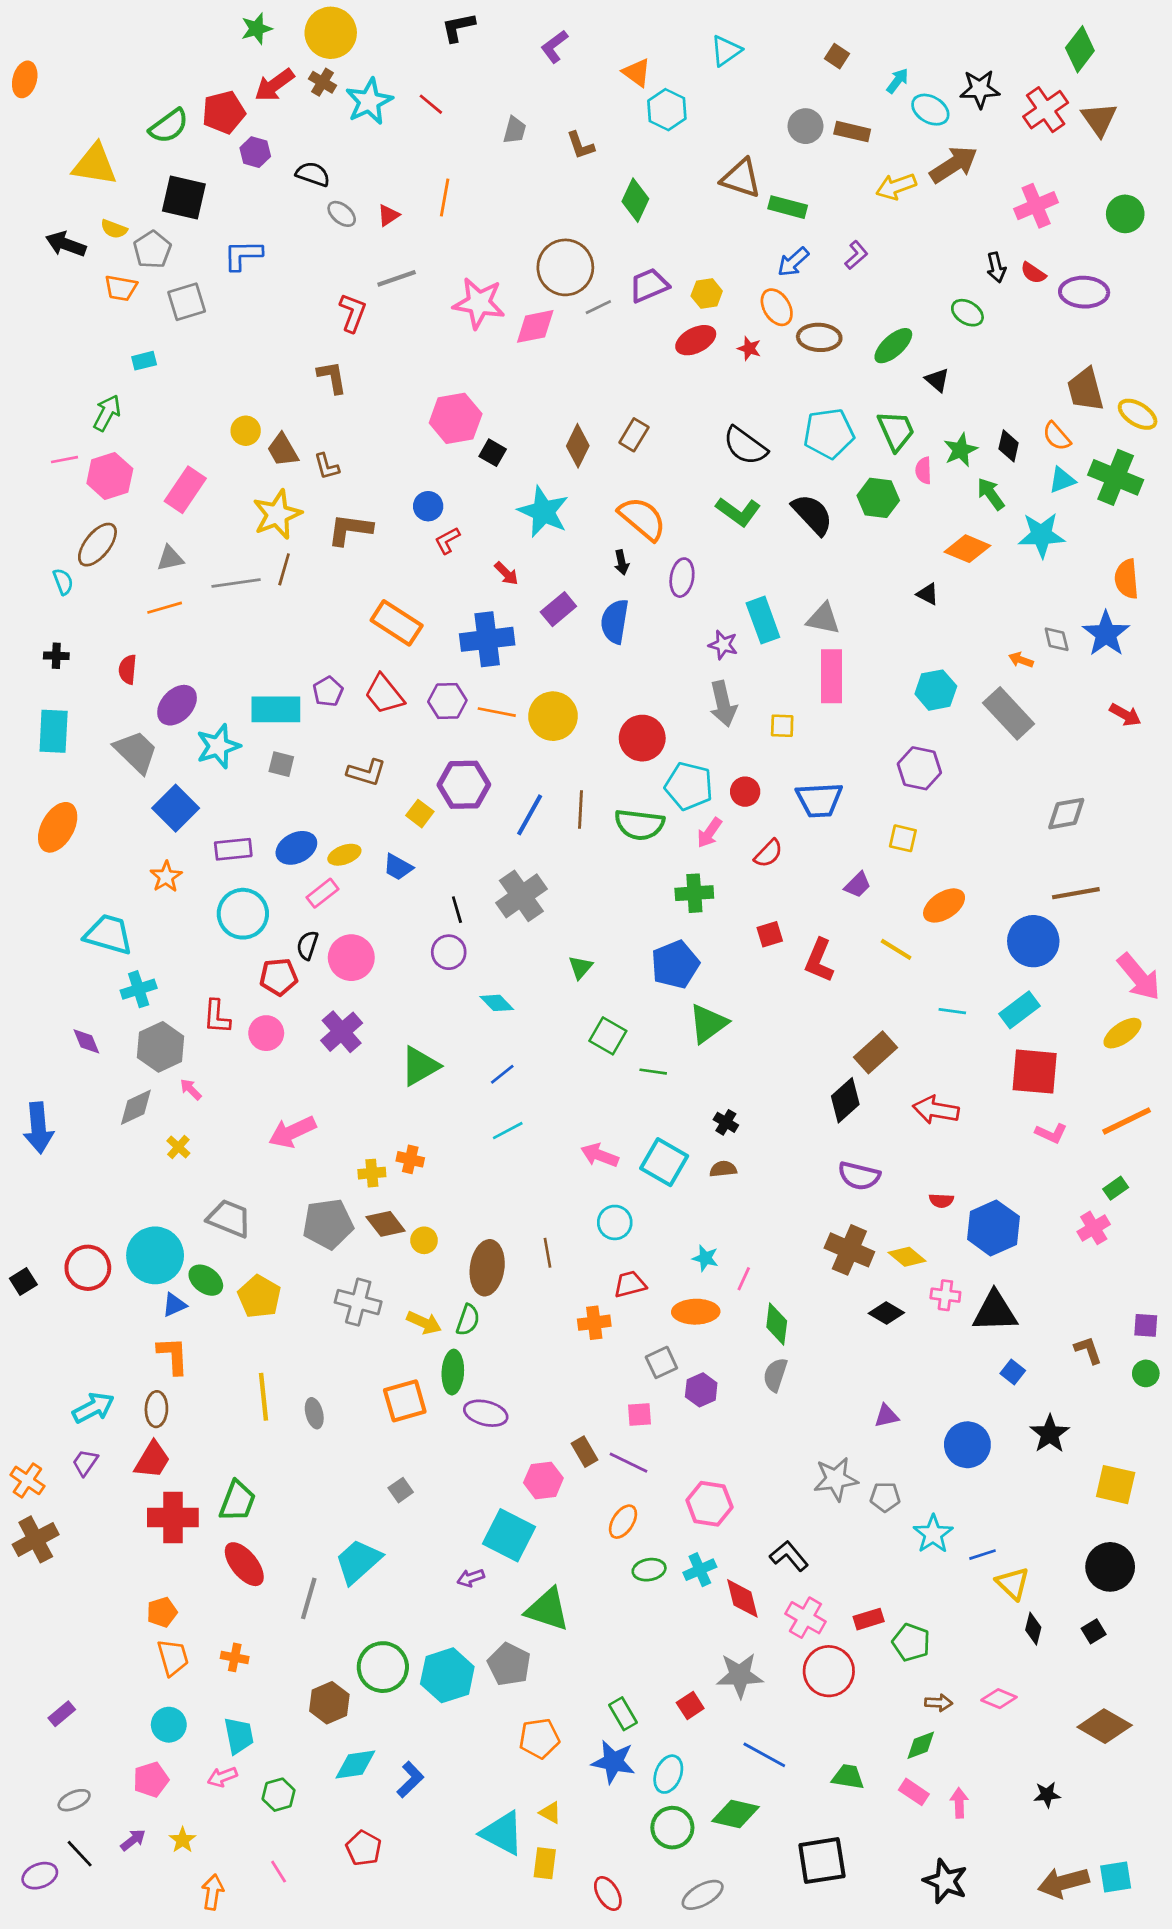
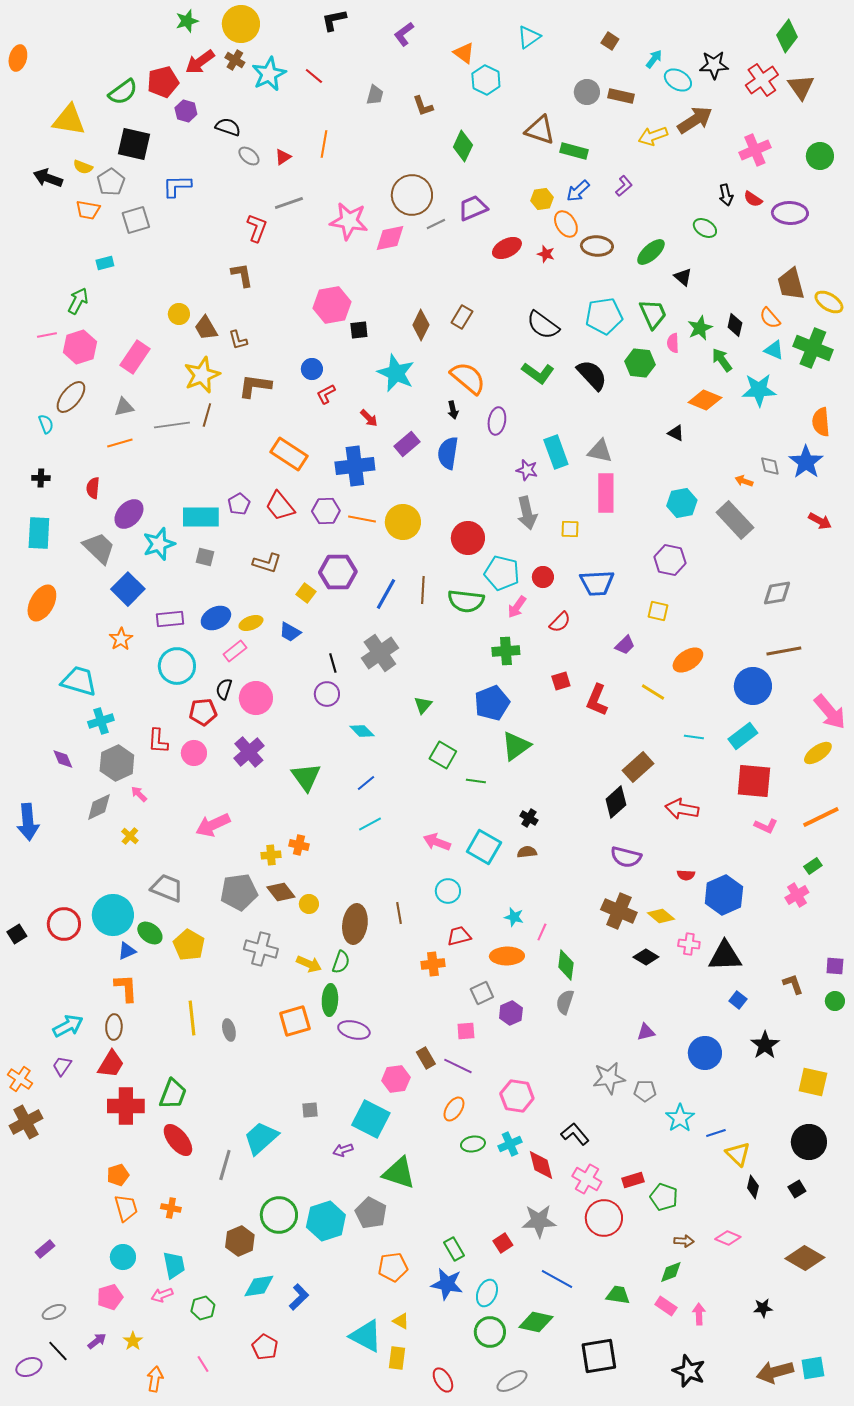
yellow hexagon: (707, 293) -> (542, 199), moved
black square: (493, 453) -> (359, 330), turned -36
cyan triangle: (1062, 480) -> (774, 350), turned 45
green triangle: (420, 1066) -> (306, 777), turned -36
gray square: (401, 1490) -> (310, 1110), moved, turned 30

